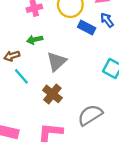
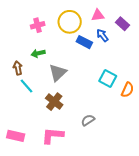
brown arrow: (12, 56) -> (18, 68), turned 96
gray semicircle: (90, 115) -> (88, 120), size x0.6

